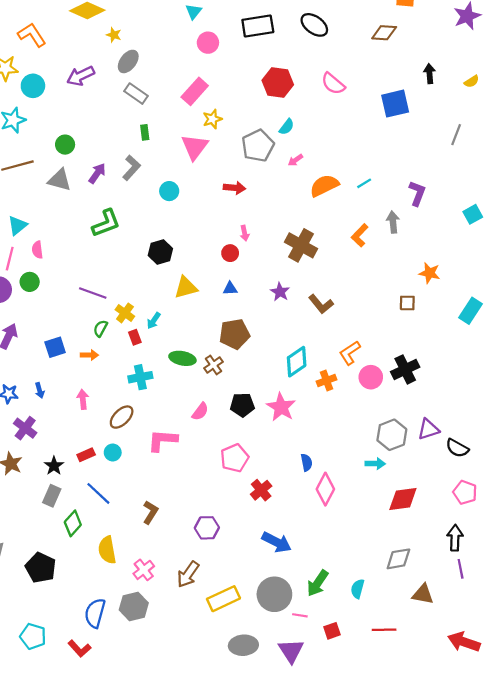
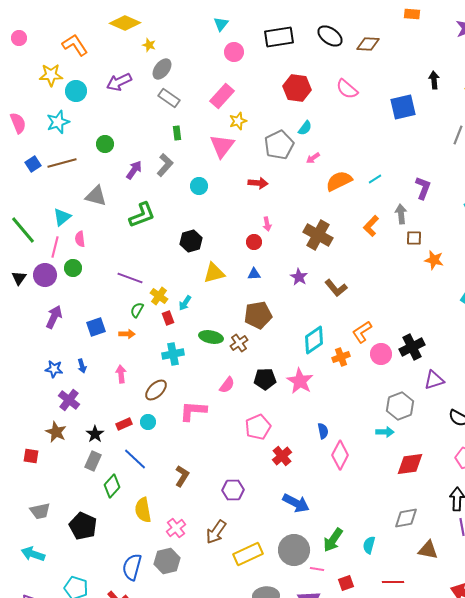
brown diamond: (384, 33) -> (368, 44), moved
gray triangle: (60, 180) -> (96, 196), moved
brown square: (407, 303) -> (414, 238), moved
purple triangle: (428, 429) -> (434, 380), moved

